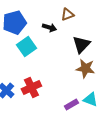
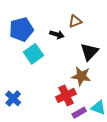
brown star: (85, 68) -> (81, 76), moved
red cross: (31, 87) -> (66, 95), moved

